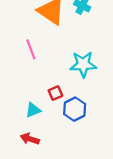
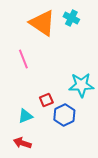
cyan star: (83, 64) -> (81, 85), moved

